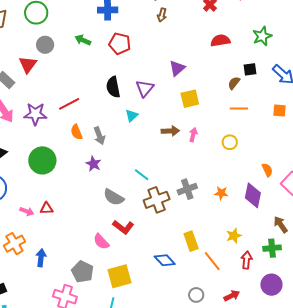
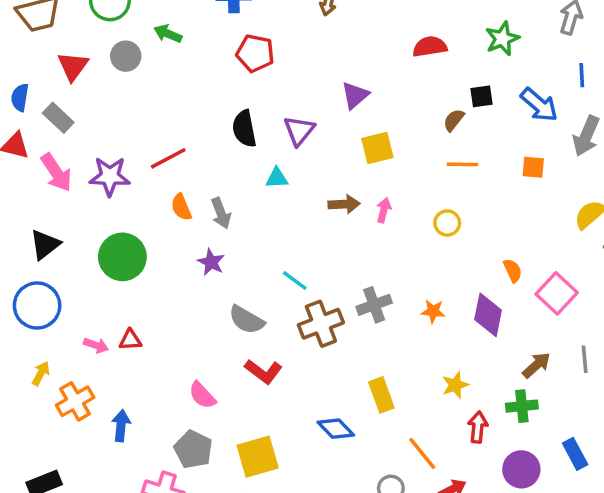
green arrow: (83, 40) -> (168, 34), moved
red triangle: (28, 65) -> (73, 66), moved
cyan triangle: (132, 116) -> (277, 178), turned 40
brown arrow: (281, 225) -> (536, 365), turned 84
pink semicircle: (101, 242) -> (202, 395), moved
orange line: (212, 261) -> (422, 453), moved

